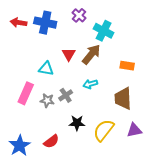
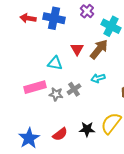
pink rectangle: (26, 93) -> (35, 87), turned 50
black star: (77, 123) -> (87, 129), moved

